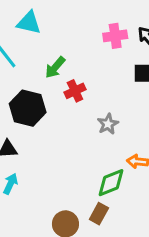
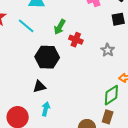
red cross: (75, 91) -> (76, 40), turned -32
gray star: (108, 124) -> (108, 50), moved

